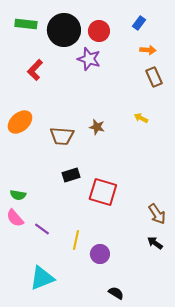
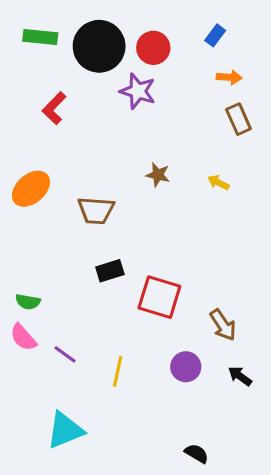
brown star: (97, 127) -> (158, 175), moved
brown arrow: (157, 214) -> (223, 325), moved
purple circle: (100, 254) -> (186, 367), moved
black semicircle: (116, 293) -> (197, 453), moved

